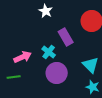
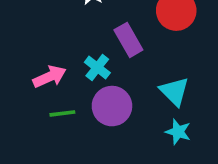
green line: (14, 77) -> (62, 113), moved

